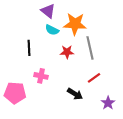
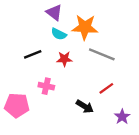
black line: (29, 48) -> (33, 54), turned 70
gray line: (90, 48) -> (102, 54), turned -55
red star: (67, 52) -> (64, 59), moved

